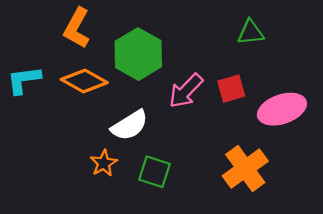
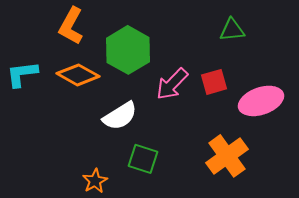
orange star: (104, 163) -> (95, 181), moved

